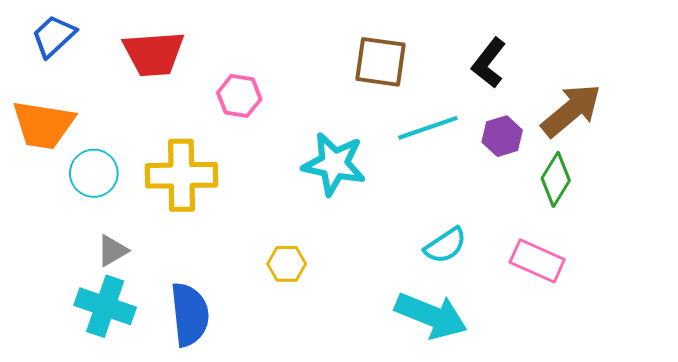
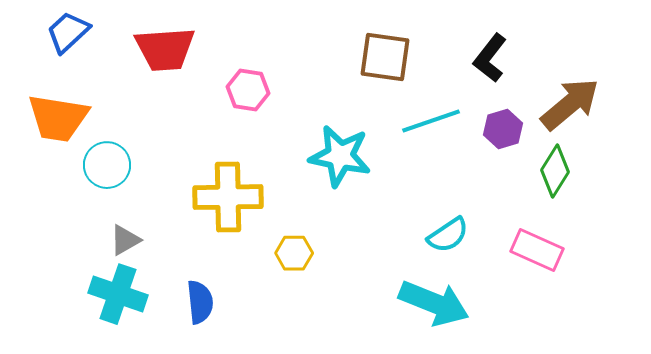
yellow cross: (181, 175) -> (228, 197), moved
blue semicircle: (190, 314) -> (200, 302), size x0.7

